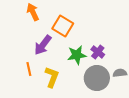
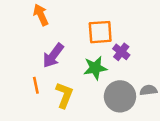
orange square: (63, 26) -> (100, 32), moved, turned -35
purple cross: (98, 52) -> (121, 52), moved

